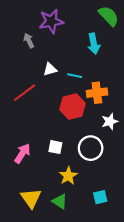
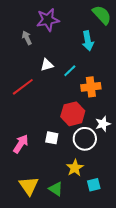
cyan line: (75, 76) -> (70, 71), turned -56
red hexagon: (72, 107) -> (73, 114), moved
white star: (110, 121) -> (103, 124), moved
yellow star: (68, 176) -> (75, 168), moved

